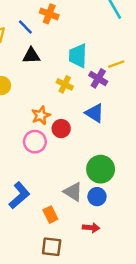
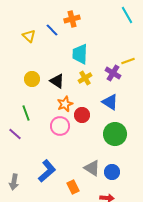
orange cross: (49, 14) -> (72, 19), turned -35
black triangle: (31, 56) -> (57, 81), moved, turned 35
cyan trapezoid: (78, 56) -> (80, 54), moved
yellow cross: (65, 84) -> (85, 78), turned 32
green circle: (101, 169) -> (115, 134), moved

